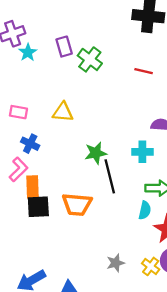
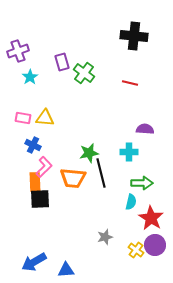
cyan star: (28, 52) -> (30, 77), moved
yellow triangle: (63, 112) -> (45, 118), moved
pink L-shape: (18, 169) -> (44, 167), moved
orange trapezoid: (77, 204) -> (73, 178), moved
gray star: (116, 263) -> (105, 237), moved

